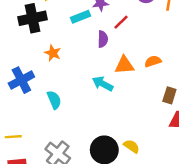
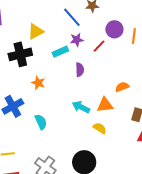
red line: (121, 22) -> (99, 46), moved
orange triangle: (124, 65) -> (105, 105), moved
yellow semicircle: (132, 146) -> (100, 128), moved

